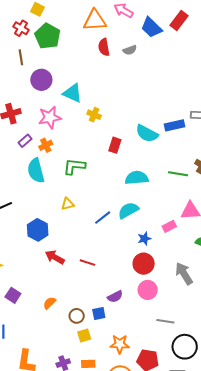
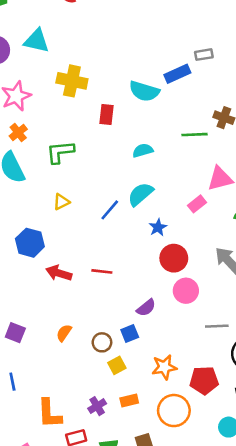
cyan triangle: (73, 93) -> (37, 41), moved
yellow cross: (94, 115) -> (72, 81), size x1.6
cyan semicircle: (137, 178) -> (143, 151), size x0.7
blue star: (144, 239) -> (158, 227), moved

